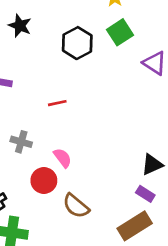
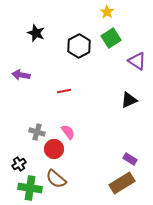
gray cross: (21, 142) -> (37, 132), moved
black triangle: (152, 165) -> (129, 100), moved
brown semicircle: (76, 206) -> (56, 179), moved

